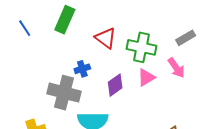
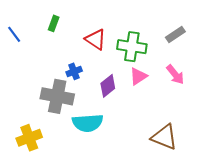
green rectangle: (65, 20) -> (54, 23), size x0.6
pink arrow: (176, 68) -> (175, 75), moved

